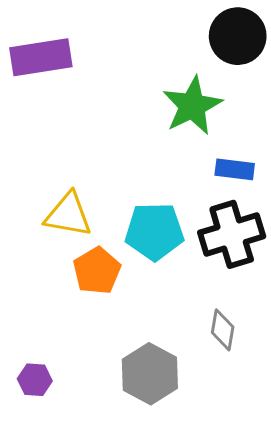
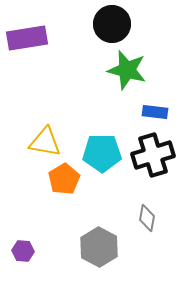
black circle: (238, 36) -> (112, 24), moved
green star: (192, 106) -> (127, 70), turned -30

